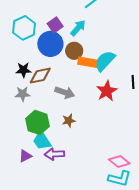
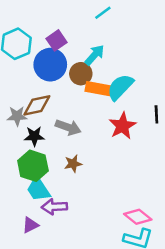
cyan arrow: (78, 28) -> (95, 55), moved
black star: (23, 70) -> (34, 136), moved
gray star: (23, 94) -> (17, 116), moved
purple triangle: (25, 156) -> (30, 225), moved

